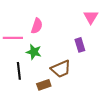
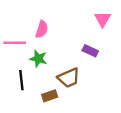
purple rectangle: (80, 45) -> (90, 51), turned -48

